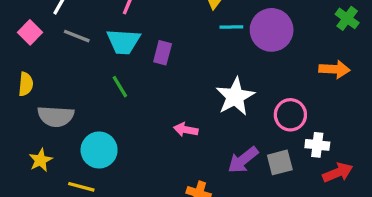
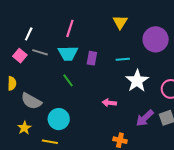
cyan line: (231, 27) -> (123, 59), moved
pink square: (30, 32) -> (20, 56), moved
gray semicircle: (56, 116) -> (31, 101), turned 30

